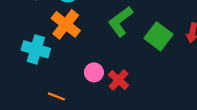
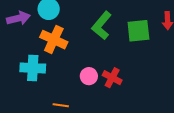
green square: (158, 36) -> (138, 31), turned -30

